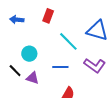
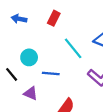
blue line: (60, 67) -> (51, 73), moved
purple triangle: (33, 78) -> (31, 93), moved

